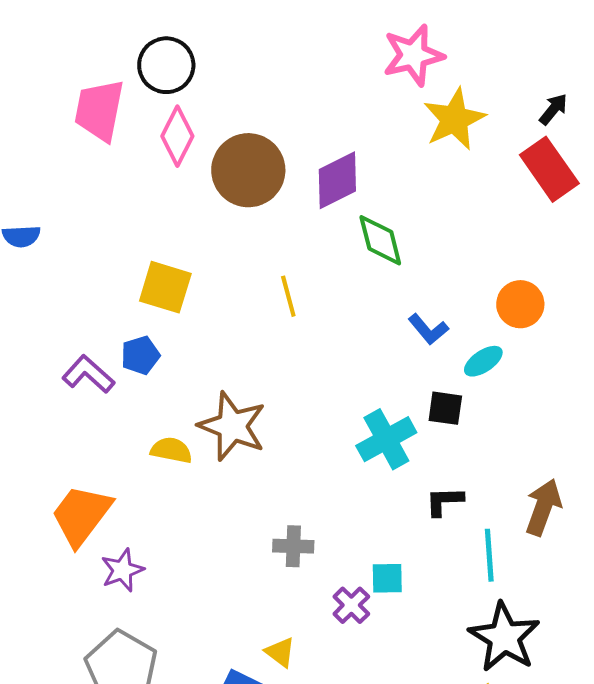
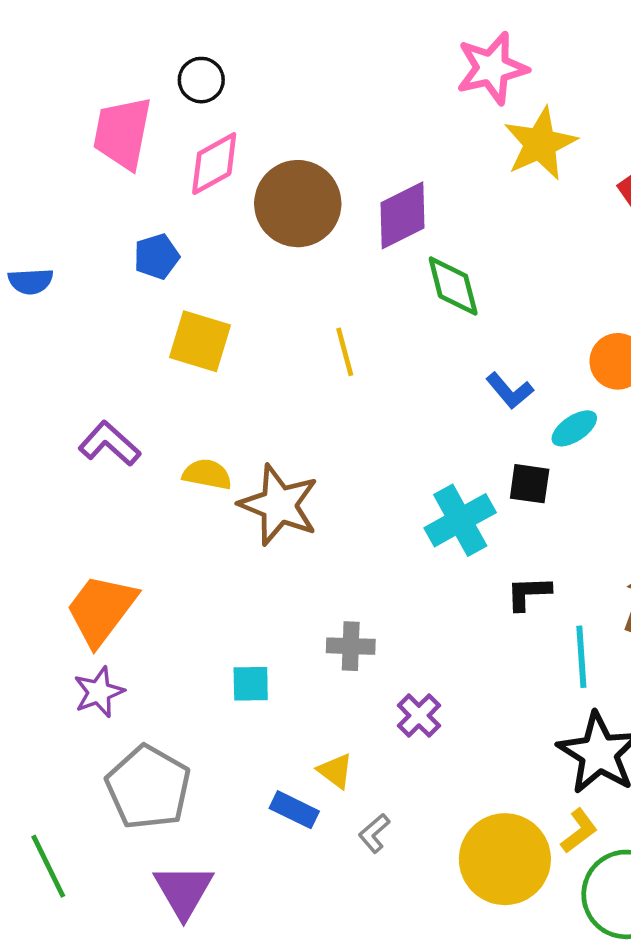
black circle: (166, 65) -> (201, 80), size x0.7
pink diamond: (177, 136) -> (214, 164), turned 34
blue pentagon: (140, 355) -> (157, 257), moved
yellow semicircle: (171, 450) -> (207, 474), moved
purple star: (122, 570) -> (99, 692), moved
cyan square: (387, 578) -> (251, 684), moved

